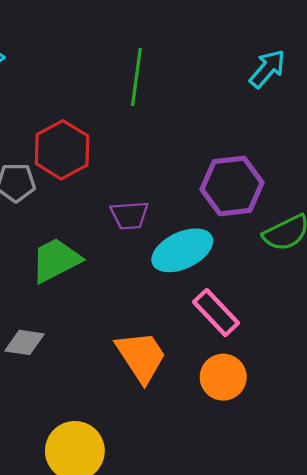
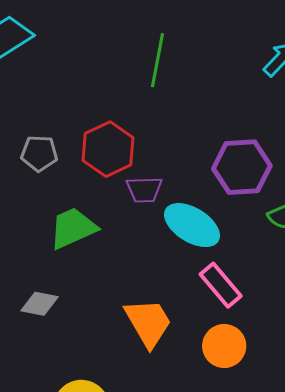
red hexagon: (62, 150) -> (108, 149), moved
cyan ellipse: (182, 250) -> (192, 225), turned 54

